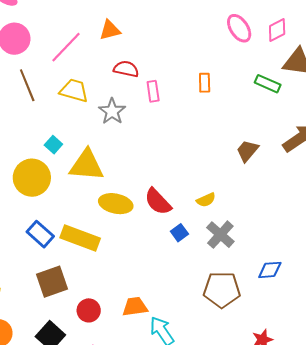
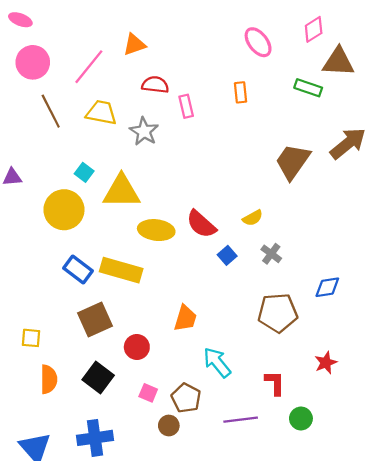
pink ellipse: (239, 28) -> (258, 42), moved
brown trapezoid: (247, 151) -> (293, 162), size x1.5
gray cross: (220, 235) -> (271, 254), size x0.7
orange trapezoid: (135, 307) -> (185, 318), moved, turned 120

